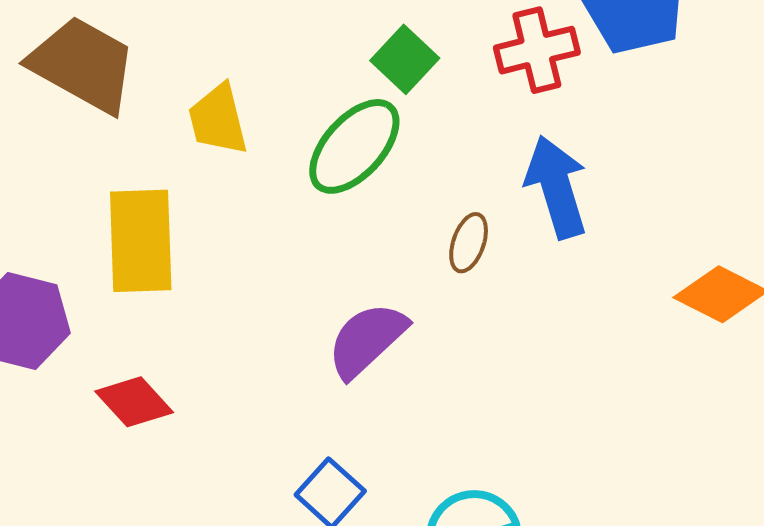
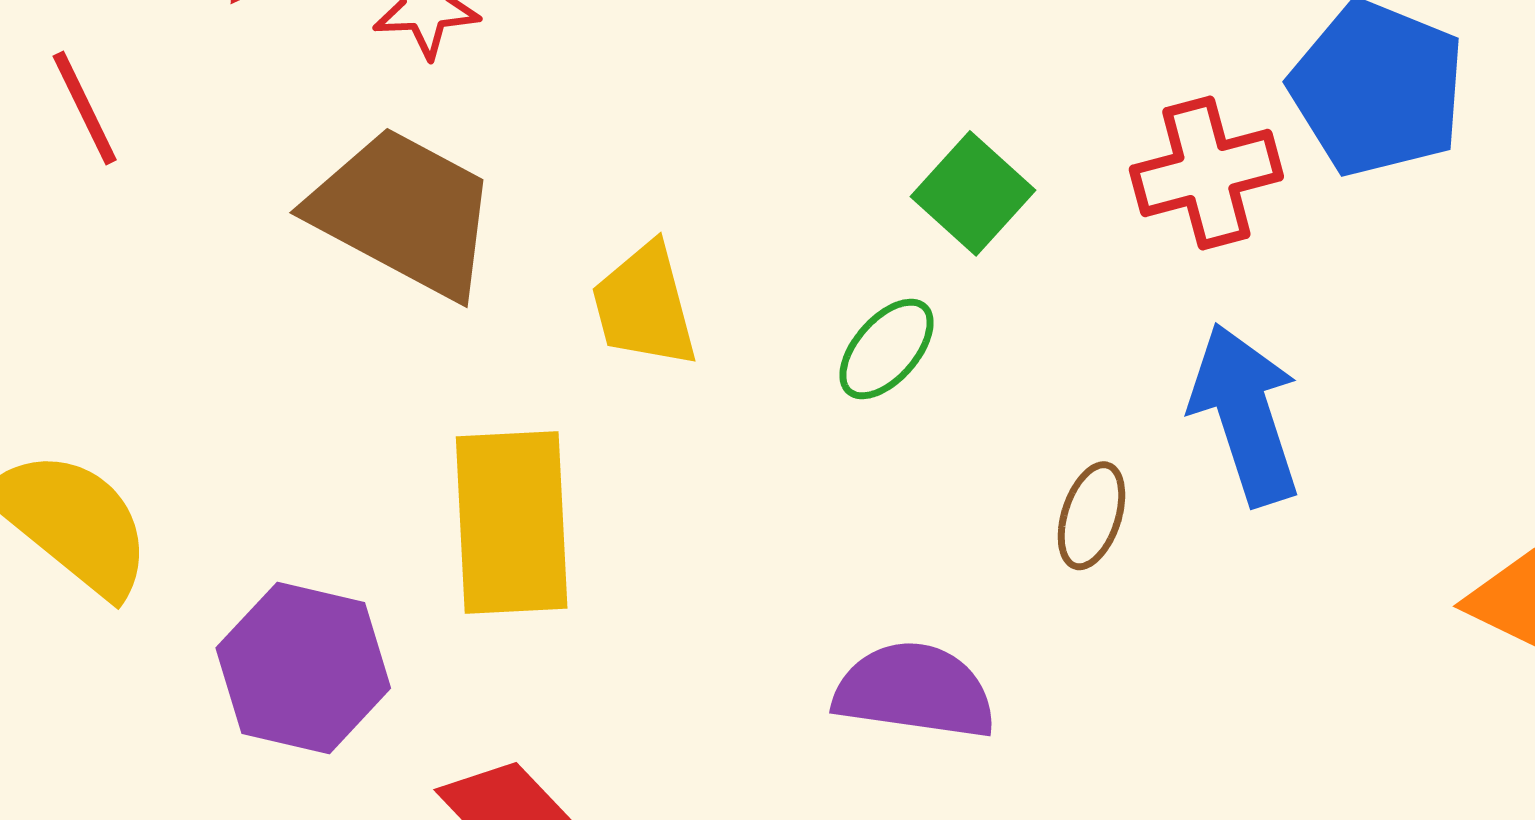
green ellipse: (354, 146) -> (887, 349), size x0.6
purple semicircle: (367, 340) -> (915, 691), turned 52

